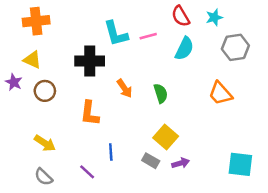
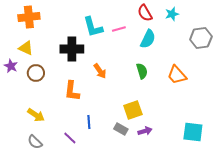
gray hexagon: (235, 47) -> (201, 38), moved
green semicircle: (161, 93) -> (142, 71), moved
yellow square: (166, 137) -> (133, 110), turned 30

